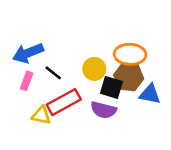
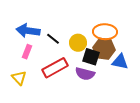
blue arrow: (28, 53) -> (28, 31), turned 30
black line: (53, 73) -> (53, 39), moved
yellow triangle: (41, 115) -> (19, 78), moved, turned 35

